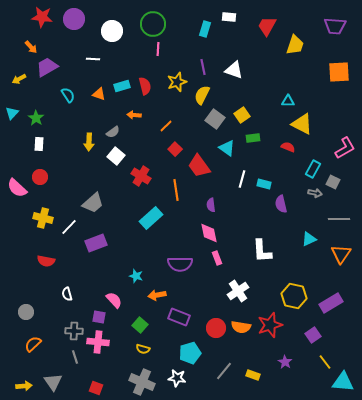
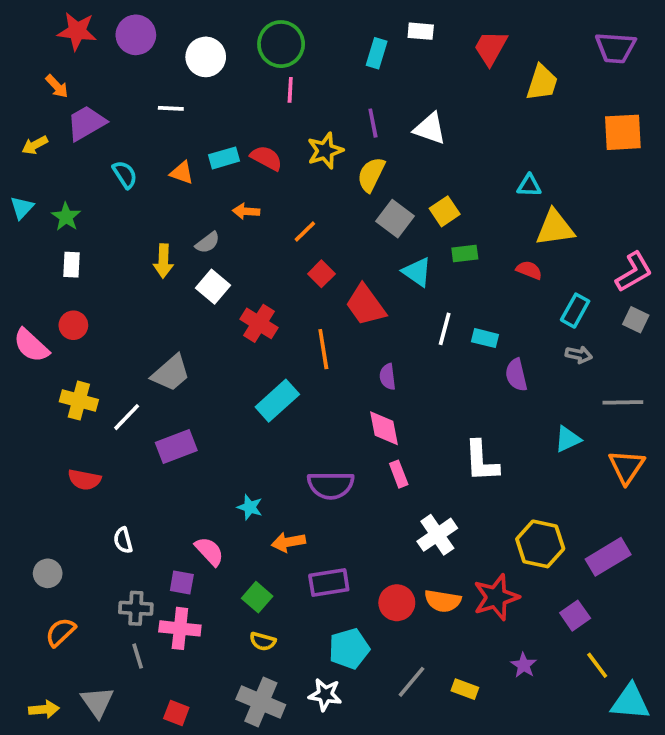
red semicircle: (145, 86) -> (266, 158), turned -48
yellow triangle: (302, 124) -> (555, 228), turned -35
gray square: (333, 182) -> (636, 320), moved
purple rectangle: (179, 317) -> (329, 583), turned -30

